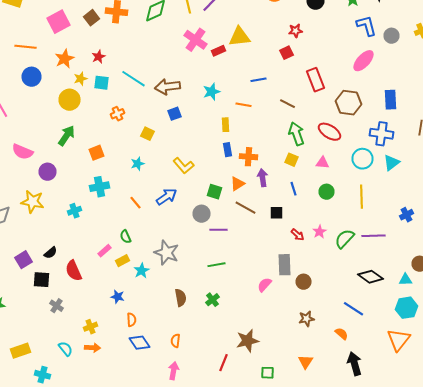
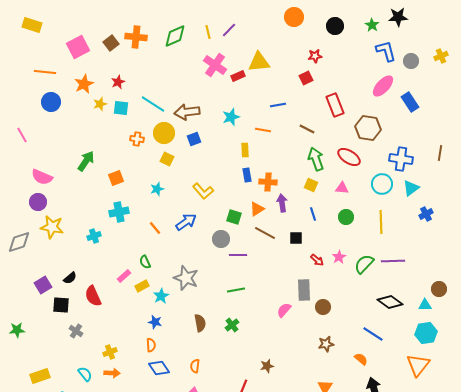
yellow circle: (70, 100) -> (164, 133), moved
blue rectangle: (390, 100) -> (410, 102), moved, turned -30
orange cross: (118, 114) -> (137, 139), turned 32
purple circle: (48, 172) -> (38, 202), moved
blue cross: (406, 215) -> (426, 214), moved
blue star: (118, 297) -> (155, 322), moved
brown star: (248, 341) -> (267, 366), size x0.6

